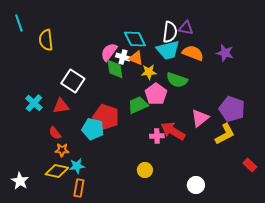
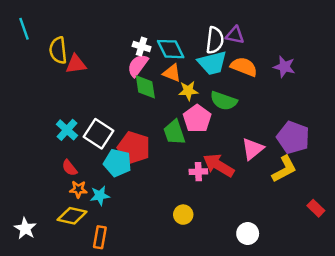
white cross: (123, 57) -> (142, 47), moved
white square: (73, 81) -> (99, 134), moved
cyan cross: (34, 103) -> (67, 130), moved
green trapezoid: (138, 105) -> (174, 132), turned -85
red triangle: (61, 106) -> (76, 64), moved
cyan star: (77, 166) -> (100, 196), moved

